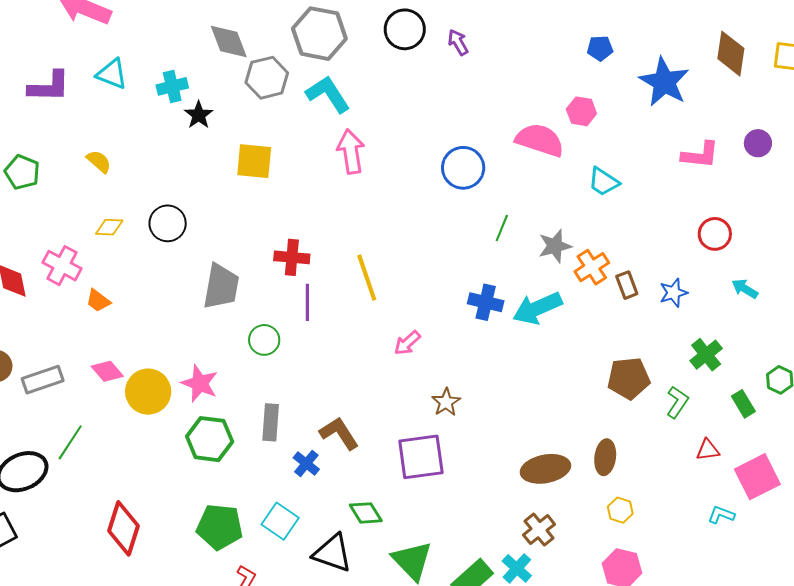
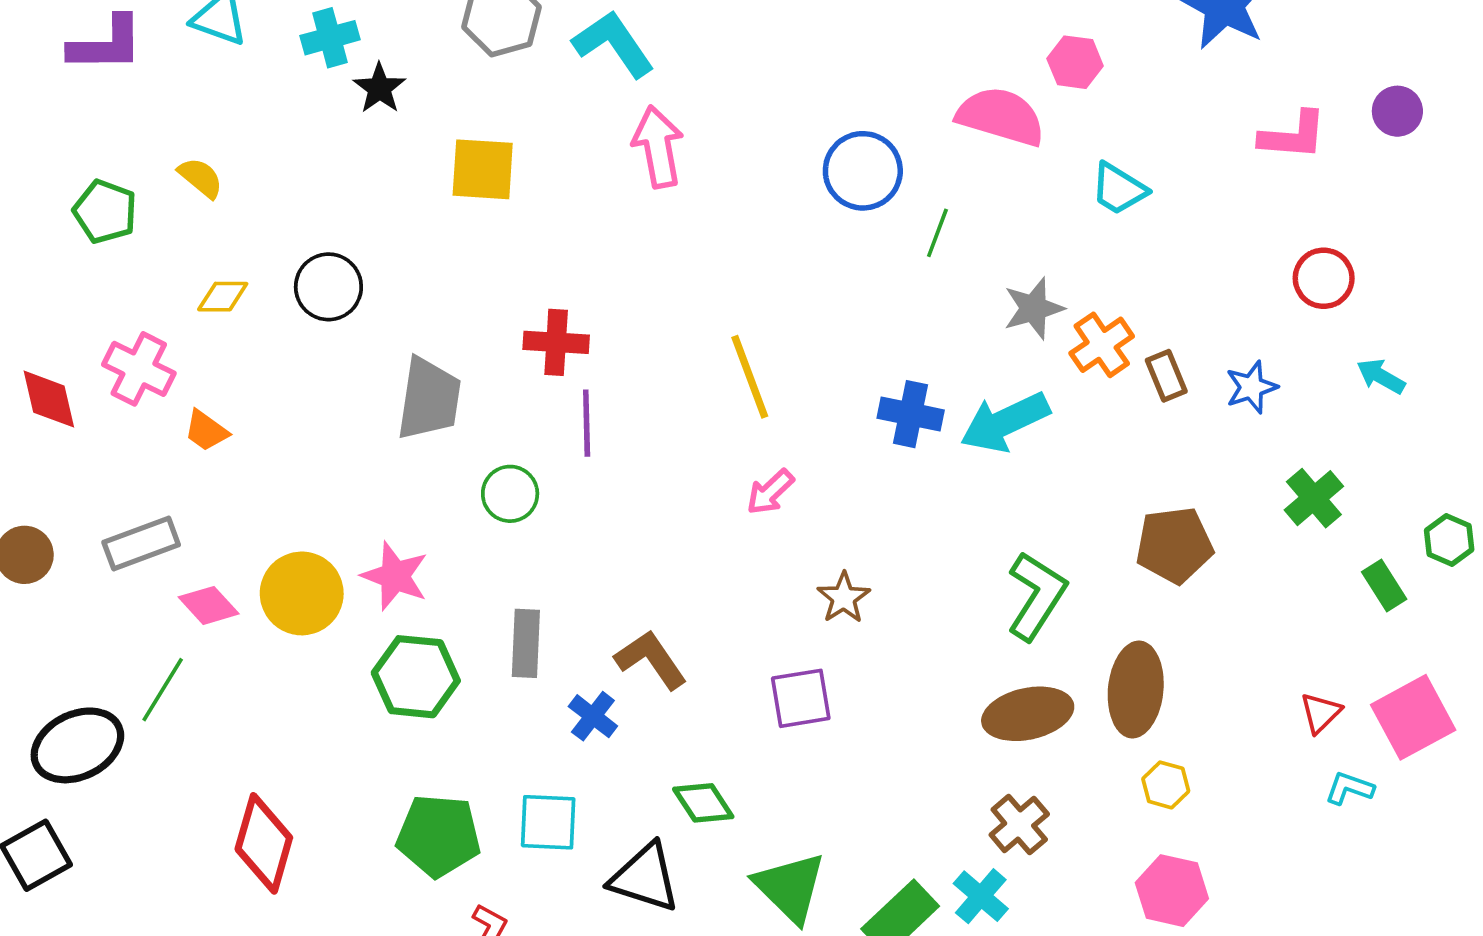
green pentagon: (22, 172) -> (105, 211), moved
green line: (502, 228) -> (937, 233), moved
yellow line: (367, 278) -> (750, 377), moved
pink diamond: (107, 371) -> (209, 605), moved
gray rectangle: (43, 380) -> (141, 544), moved
green L-shape: (677, 402) -> (1036, 596), moved, size x1.5
red triangle: (708, 450) -> (1321, 713), moved, turned -35
purple square: (421, 457) -> (801, 698), size x0.7
brown ellipse: (605, 457) -> (1136, 690), size x1.4
cyan square: (280, 521) -> (548, 822), turned -30

